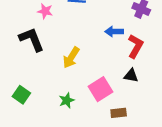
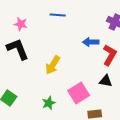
pink star: (45, 11) -> (21, 24), moved

